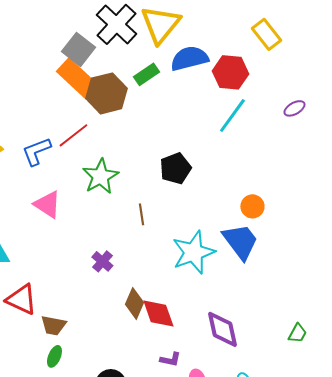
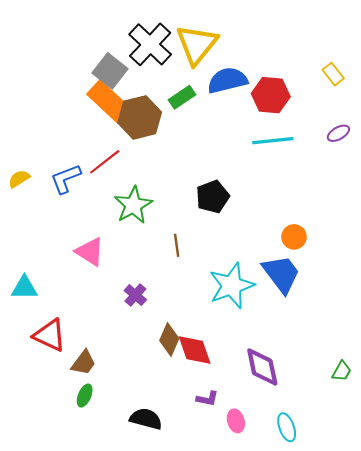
yellow rectangle: (266, 34) -> (333, 74), moved, size x0.7
cyan line: (232, 115) -> (273, 141), turned 48
pink triangle: (47, 204) -> (90, 252), moved
brown trapezoid: (53, 325) -> (84, 363), turned -64

